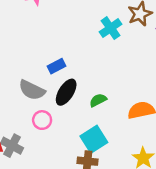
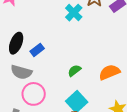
black ellipse: (66, 92) -> (16, 43), moved
pink circle: (42, 120) -> (34, 94), size x1.5

